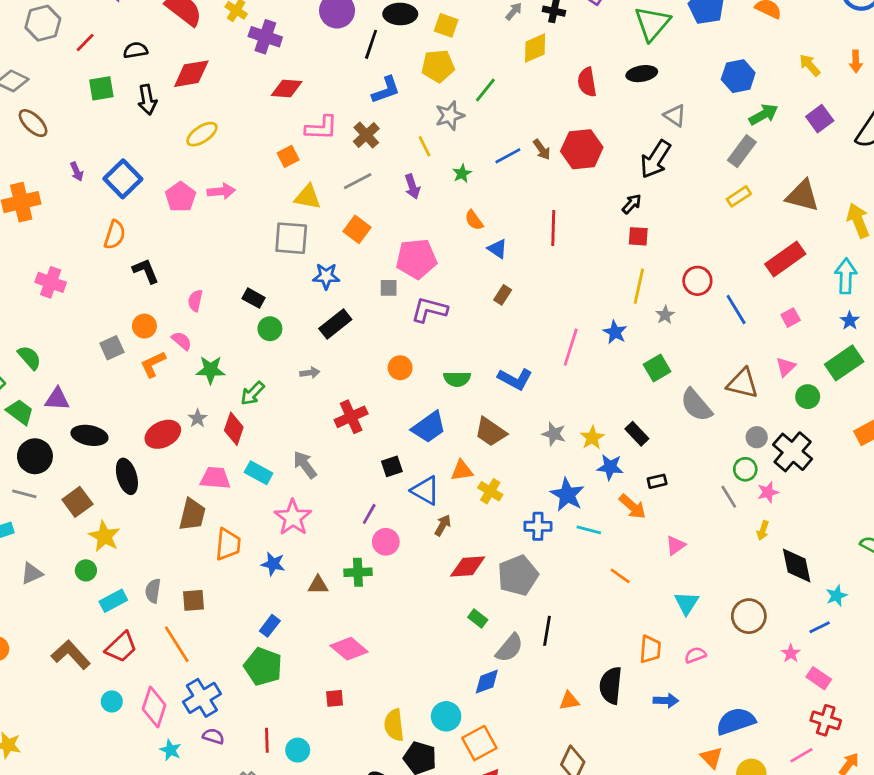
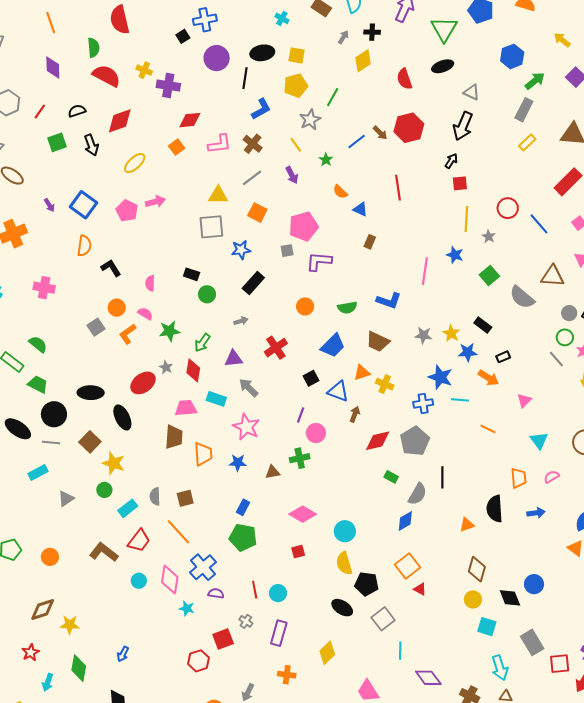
orange square: (288, 156) -> (177, 147), moved
purple triangle: (57, 399) -> (234, 359), moved
cyan circle: (446, 716) -> (345, 531), moved

